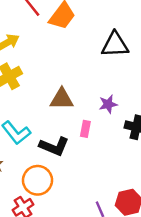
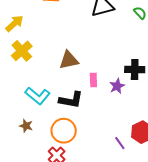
purple star: (108, 104) -> (117, 86), moved

